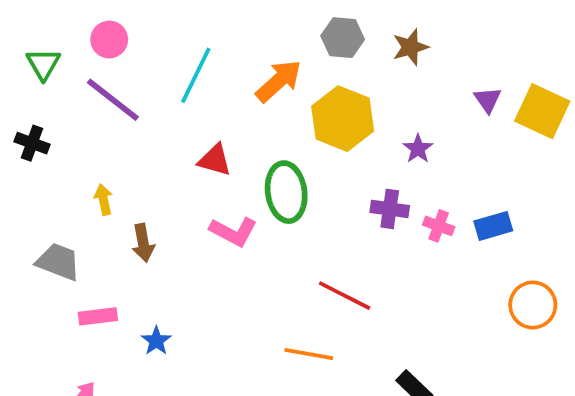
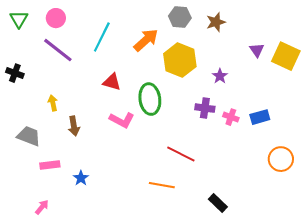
green triangle: (43, 64) -> (19, 19), moved

